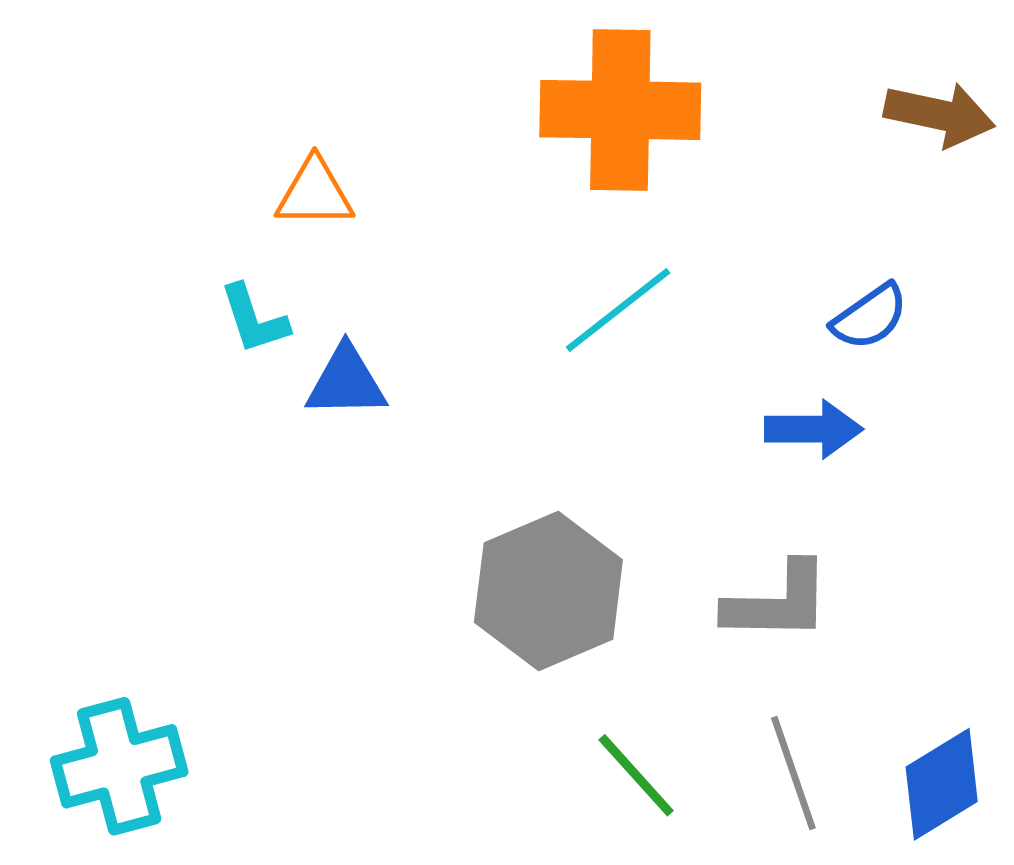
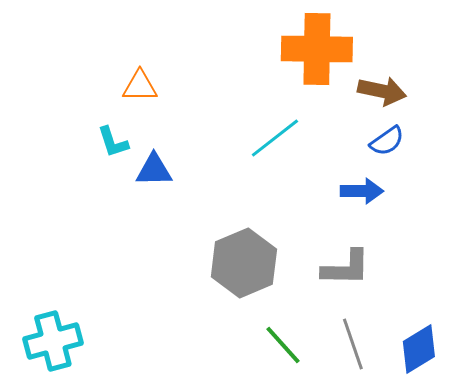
orange cross: (620, 110) -> (317, 49), moved
brown arrow: (939, 114) -> (382, 91), moved

